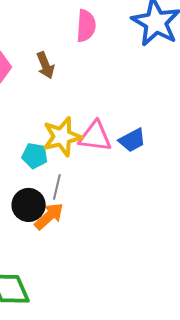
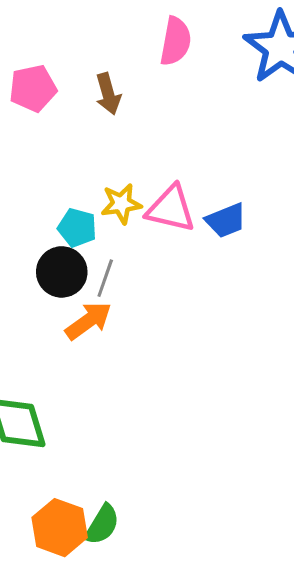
yellow star: (62, 137) -> (121, 204), size x0.7
black circle: (29, 205) -> (62, 272), moved

